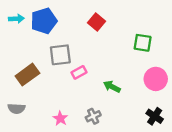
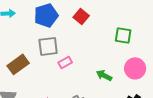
blue pentagon: (44, 21) -> (46, 15), moved
green arrow: (112, 87) -> (104, 75), moved

